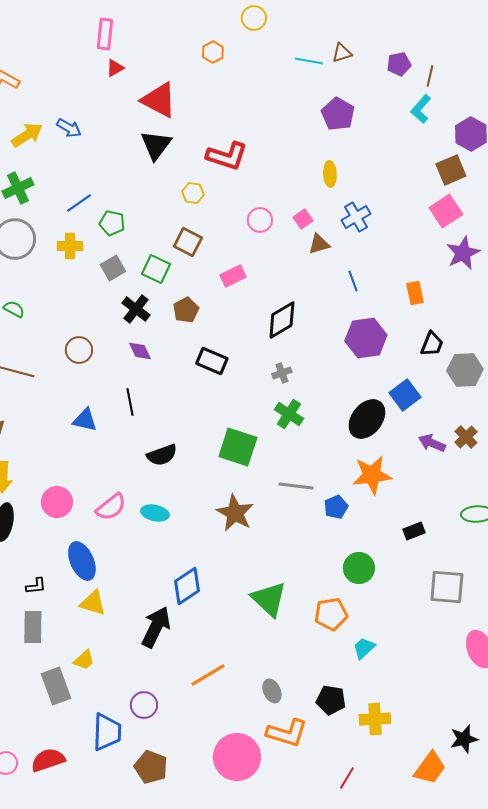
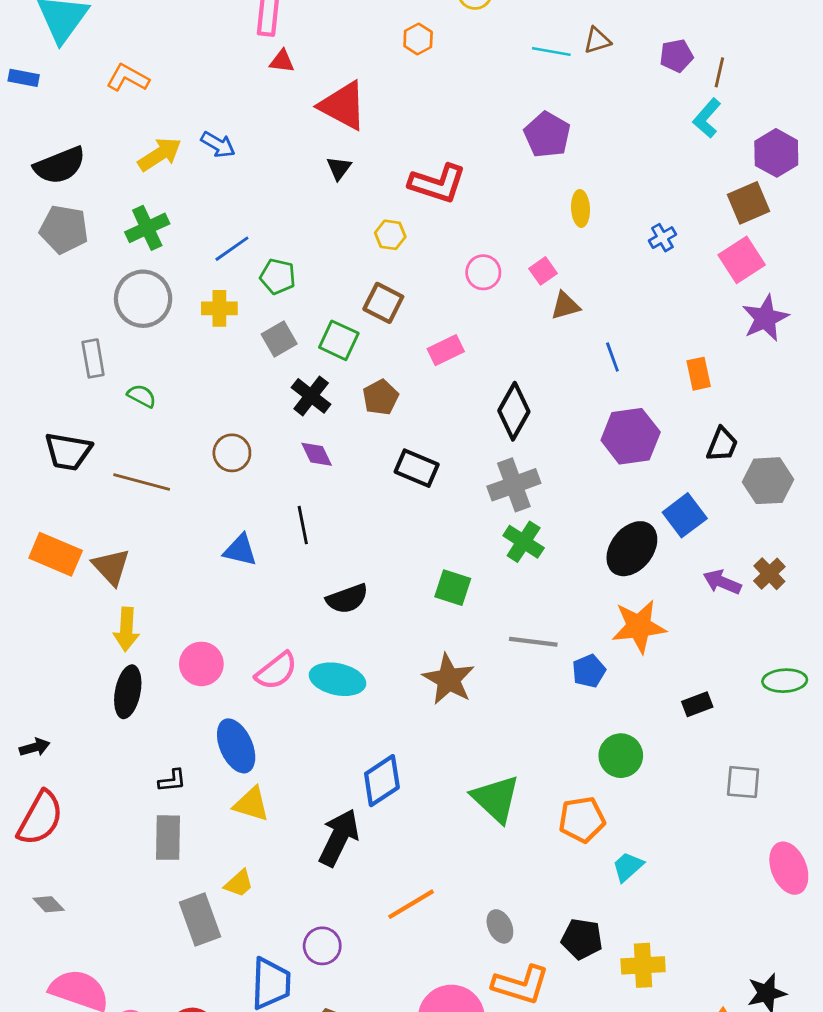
red triangle: (115, 68) -> (282, 61), turned 36
purple pentagon: (338, 114) -> (547, 135), moved
black triangle: (156, 145) -> (339, 168), size x0.6
blue cross: (356, 217) -> (662, 238), moved, size x0.7
black diamond: (282, 320) -> (514, 411), turned -30
gray cross: (282, 373) -> (514, 485), size x1.8
green square: (238, 447) -> (453, 588), size x0.7
cyan ellipse: (155, 513) -> (337, 679), size x1.4
gray square: (447, 587) -> (743, 782), size x0.7

